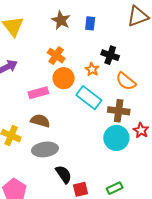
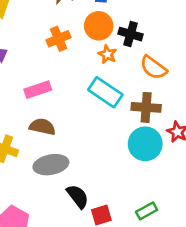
orange cross: (56, 56) -> (59, 39), turned 36
orange circle: (64, 78) -> (99, 26), moved

